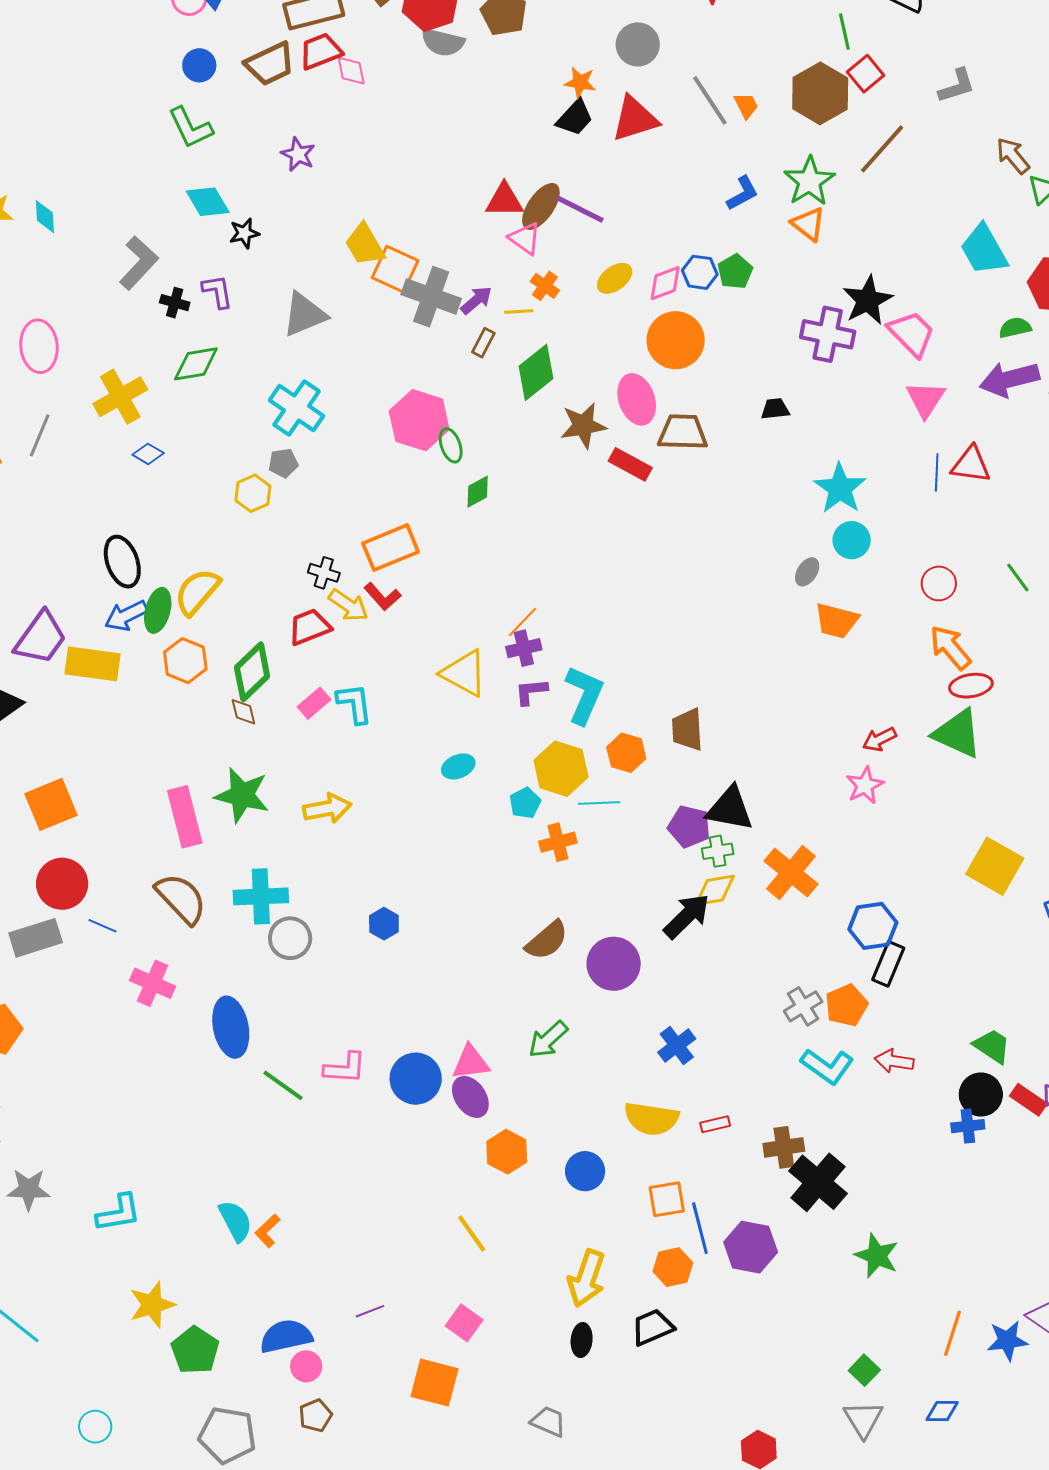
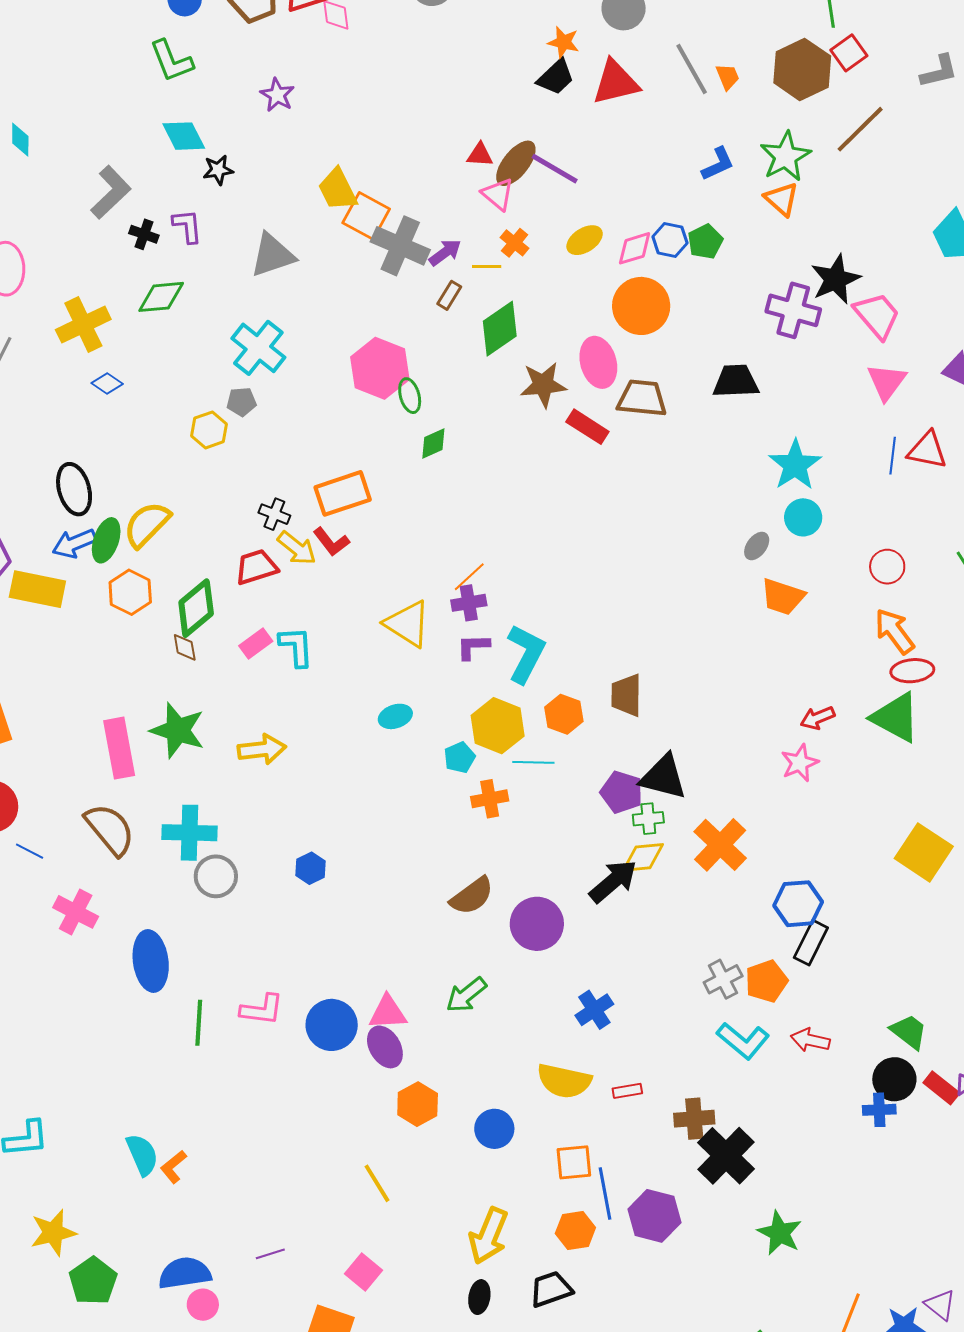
red triangle: (504, 200) -> (480, 155), size x0.7
black trapezoid: (775, 409) -> (736, 381), size x1.6
green line: (283, 1085) -> (199, 1023), turned 54

